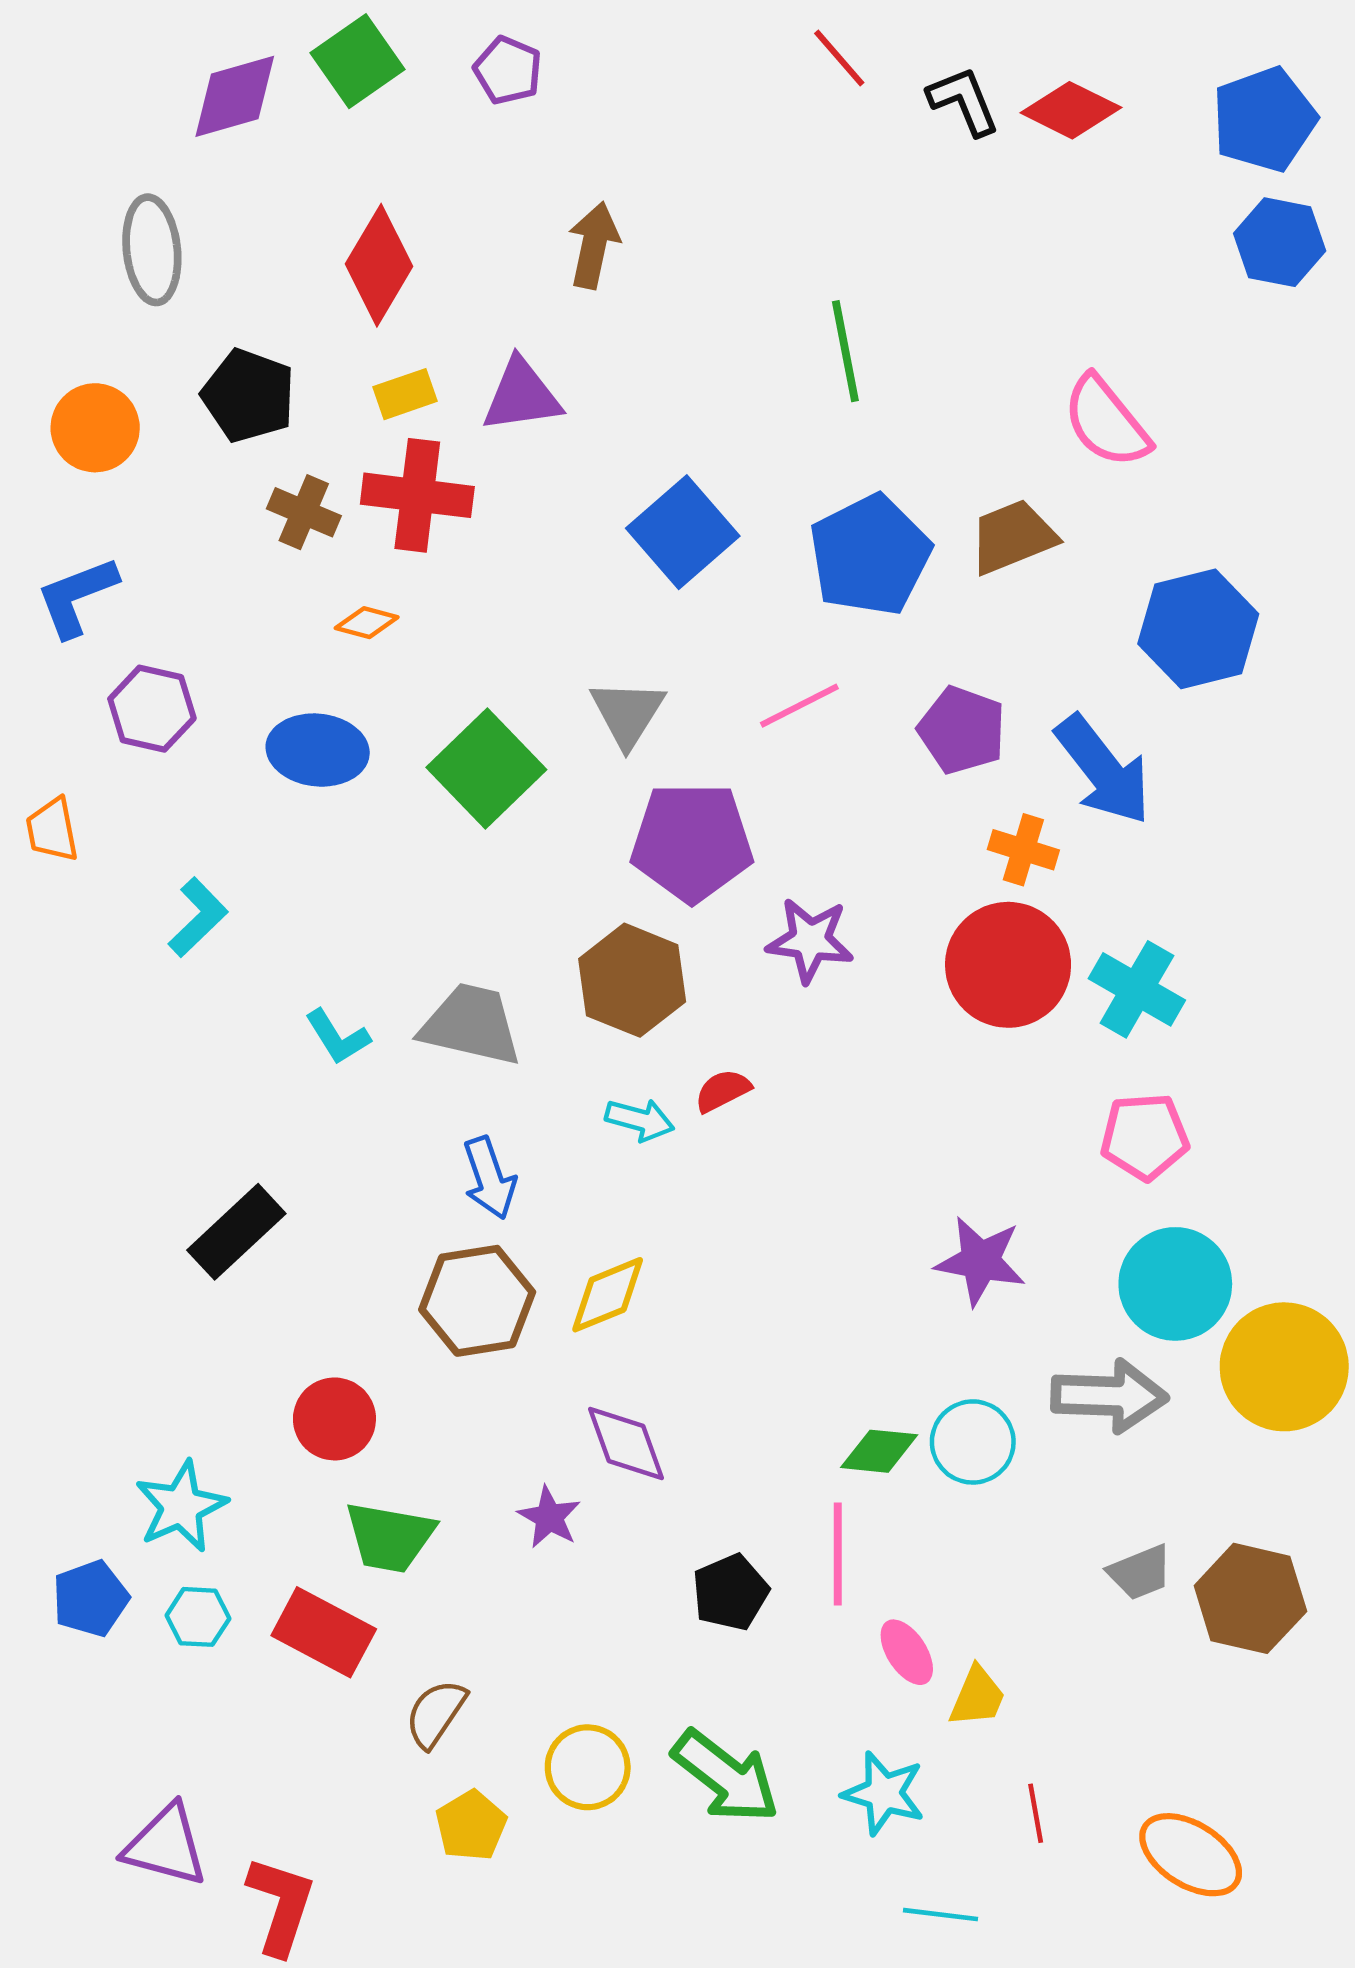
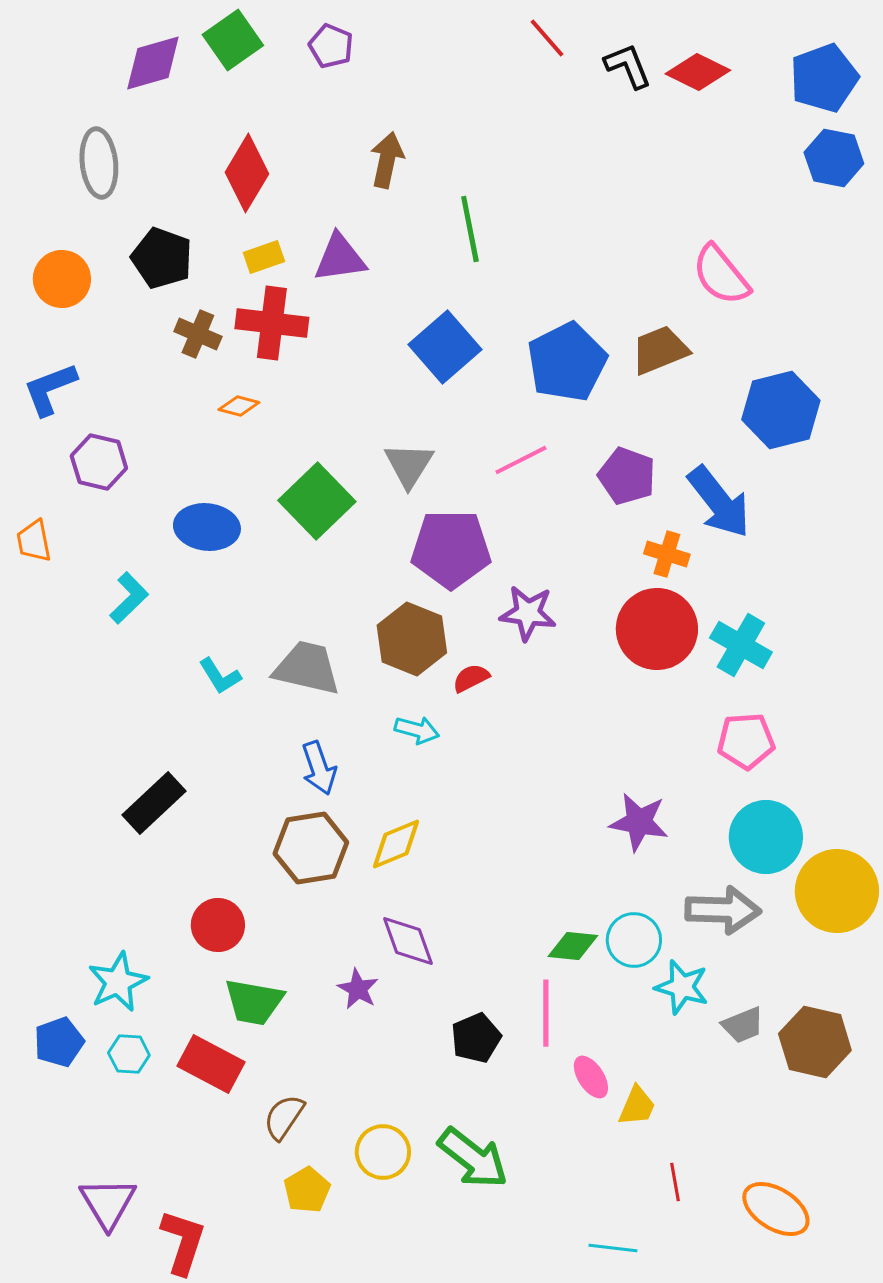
green line: (845, 351) -> (470, 229), moved
blue ellipse: (318, 750) -> (207, 527), moved
red semicircle: (723, 1091) -> (471, 678), moved
cyan star: (884, 1793) -> (682, 987), moved
purple triangle: (166, 1846) -> (108, 1203), turned 44

